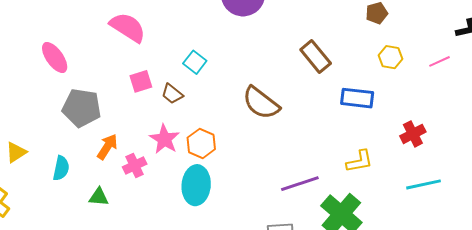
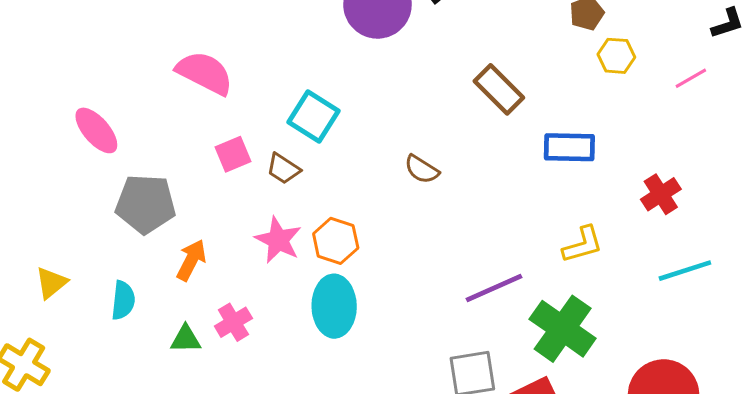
yellow hexagon: (390, 57) -> (616, 56), moved
cyan square: (195, 62) -> (313, 117), size x1.4
brown semicircle: (261, 103) -> (422, 169), size x0.6
pink cross: (135, 166) -> (233, 322), moved

